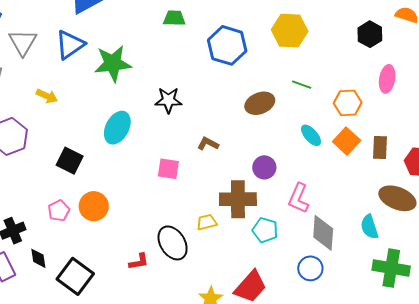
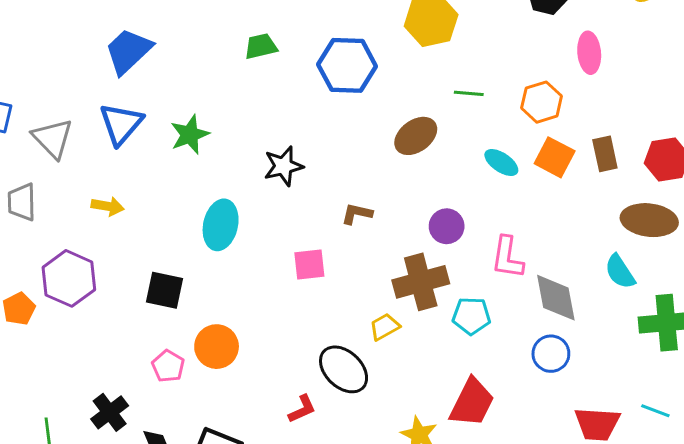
green star: (113, 63) -> (190, 135), size x0.7

